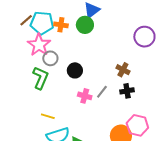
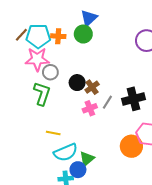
pink star: (39, 45) -> (37, 59), turned -30
brown cross: (123, 70) -> (92, 87), moved, turned 32
black cross: (127, 91) -> (133, 99), size x1.5
pink cross: (85, 96) -> (90, 108), turned -32

